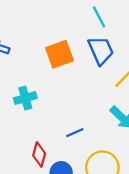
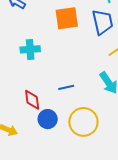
red diamond: (39, 154) -> (32, 100), turned -35

